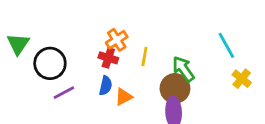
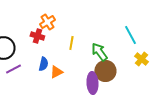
orange cross: (117, 40) -> (47, 22), moved
red cross: (108, 58) -> (37, 36), moved
brown circle: (175, 88) -> (105, 71), moved

